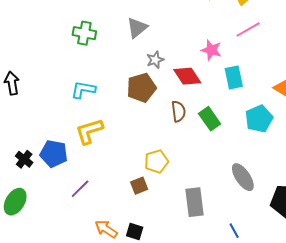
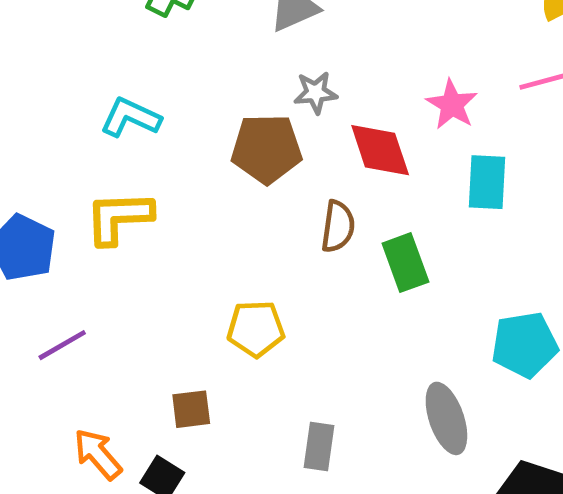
cyan pentagon: (259, 119) -> (525, 345), moved
brown square: (139, 186) -> (191, 409), moved
gray rectangle: (194, 202) -> (319, 447), size x0.7

